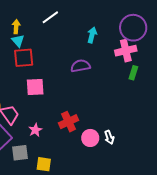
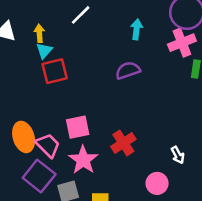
cyan triangle: (18, 41) -> (44, 51), turned 32
pink square: (35, 87) -> (78, 127), moved
pink star: (35, 130) -> (83, 160), size x1.6
pink circle: (90, 138) -> (157, 183), moved

